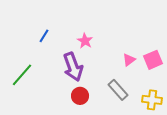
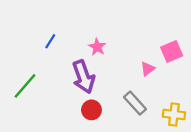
pink square: (153, 60) -> (172, 52), moved

